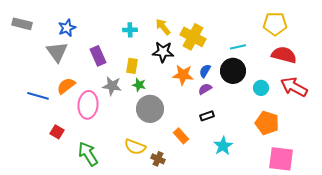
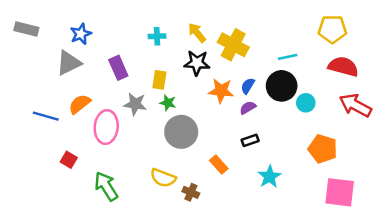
gray triangle: (57, 52) -> (69, 63), turned 40
cyan circle: (261, 88) -> (306, 103), moved

